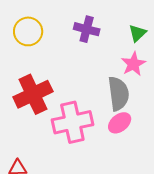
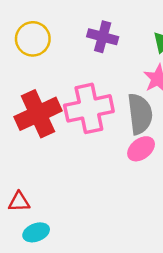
pink cross: (72, 122) -> (89, 108), moved

